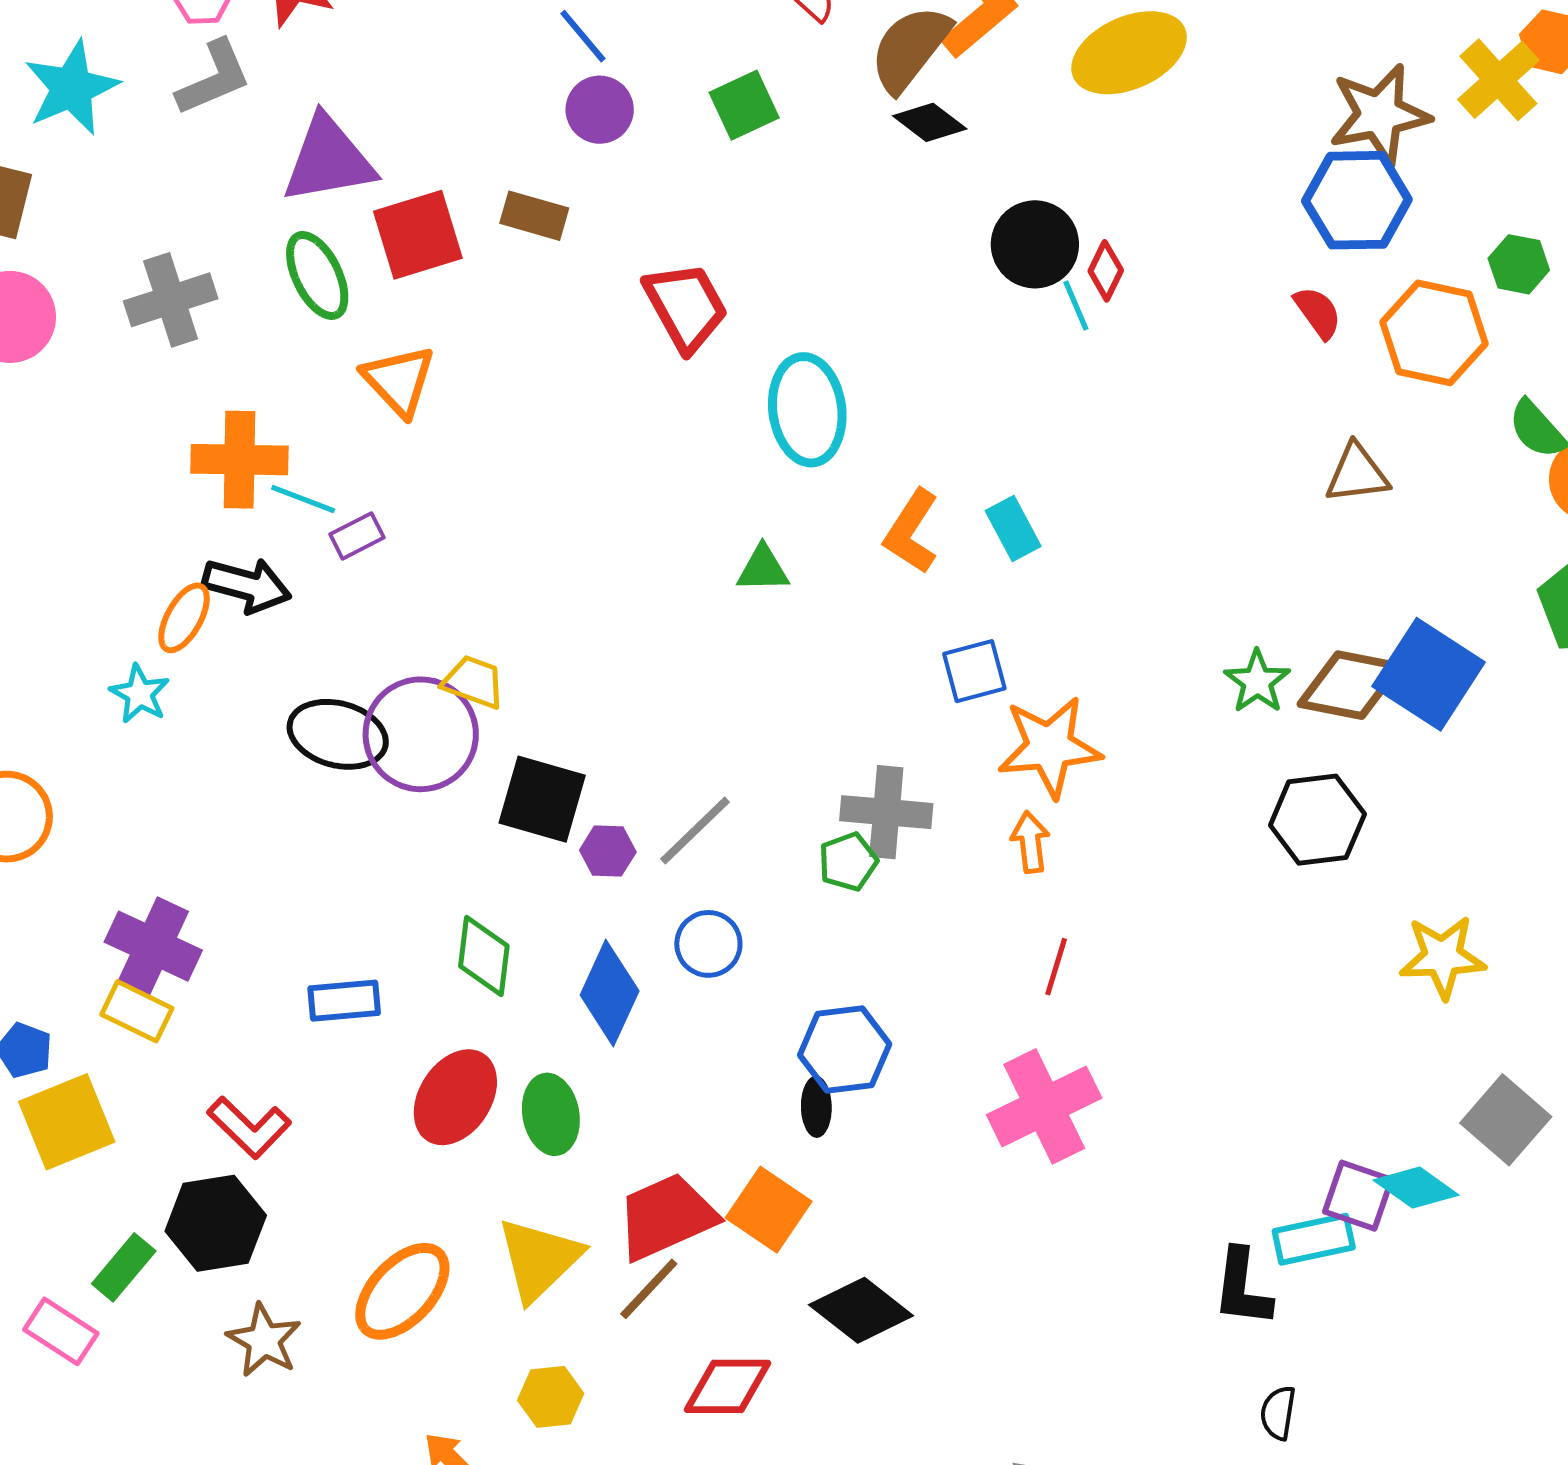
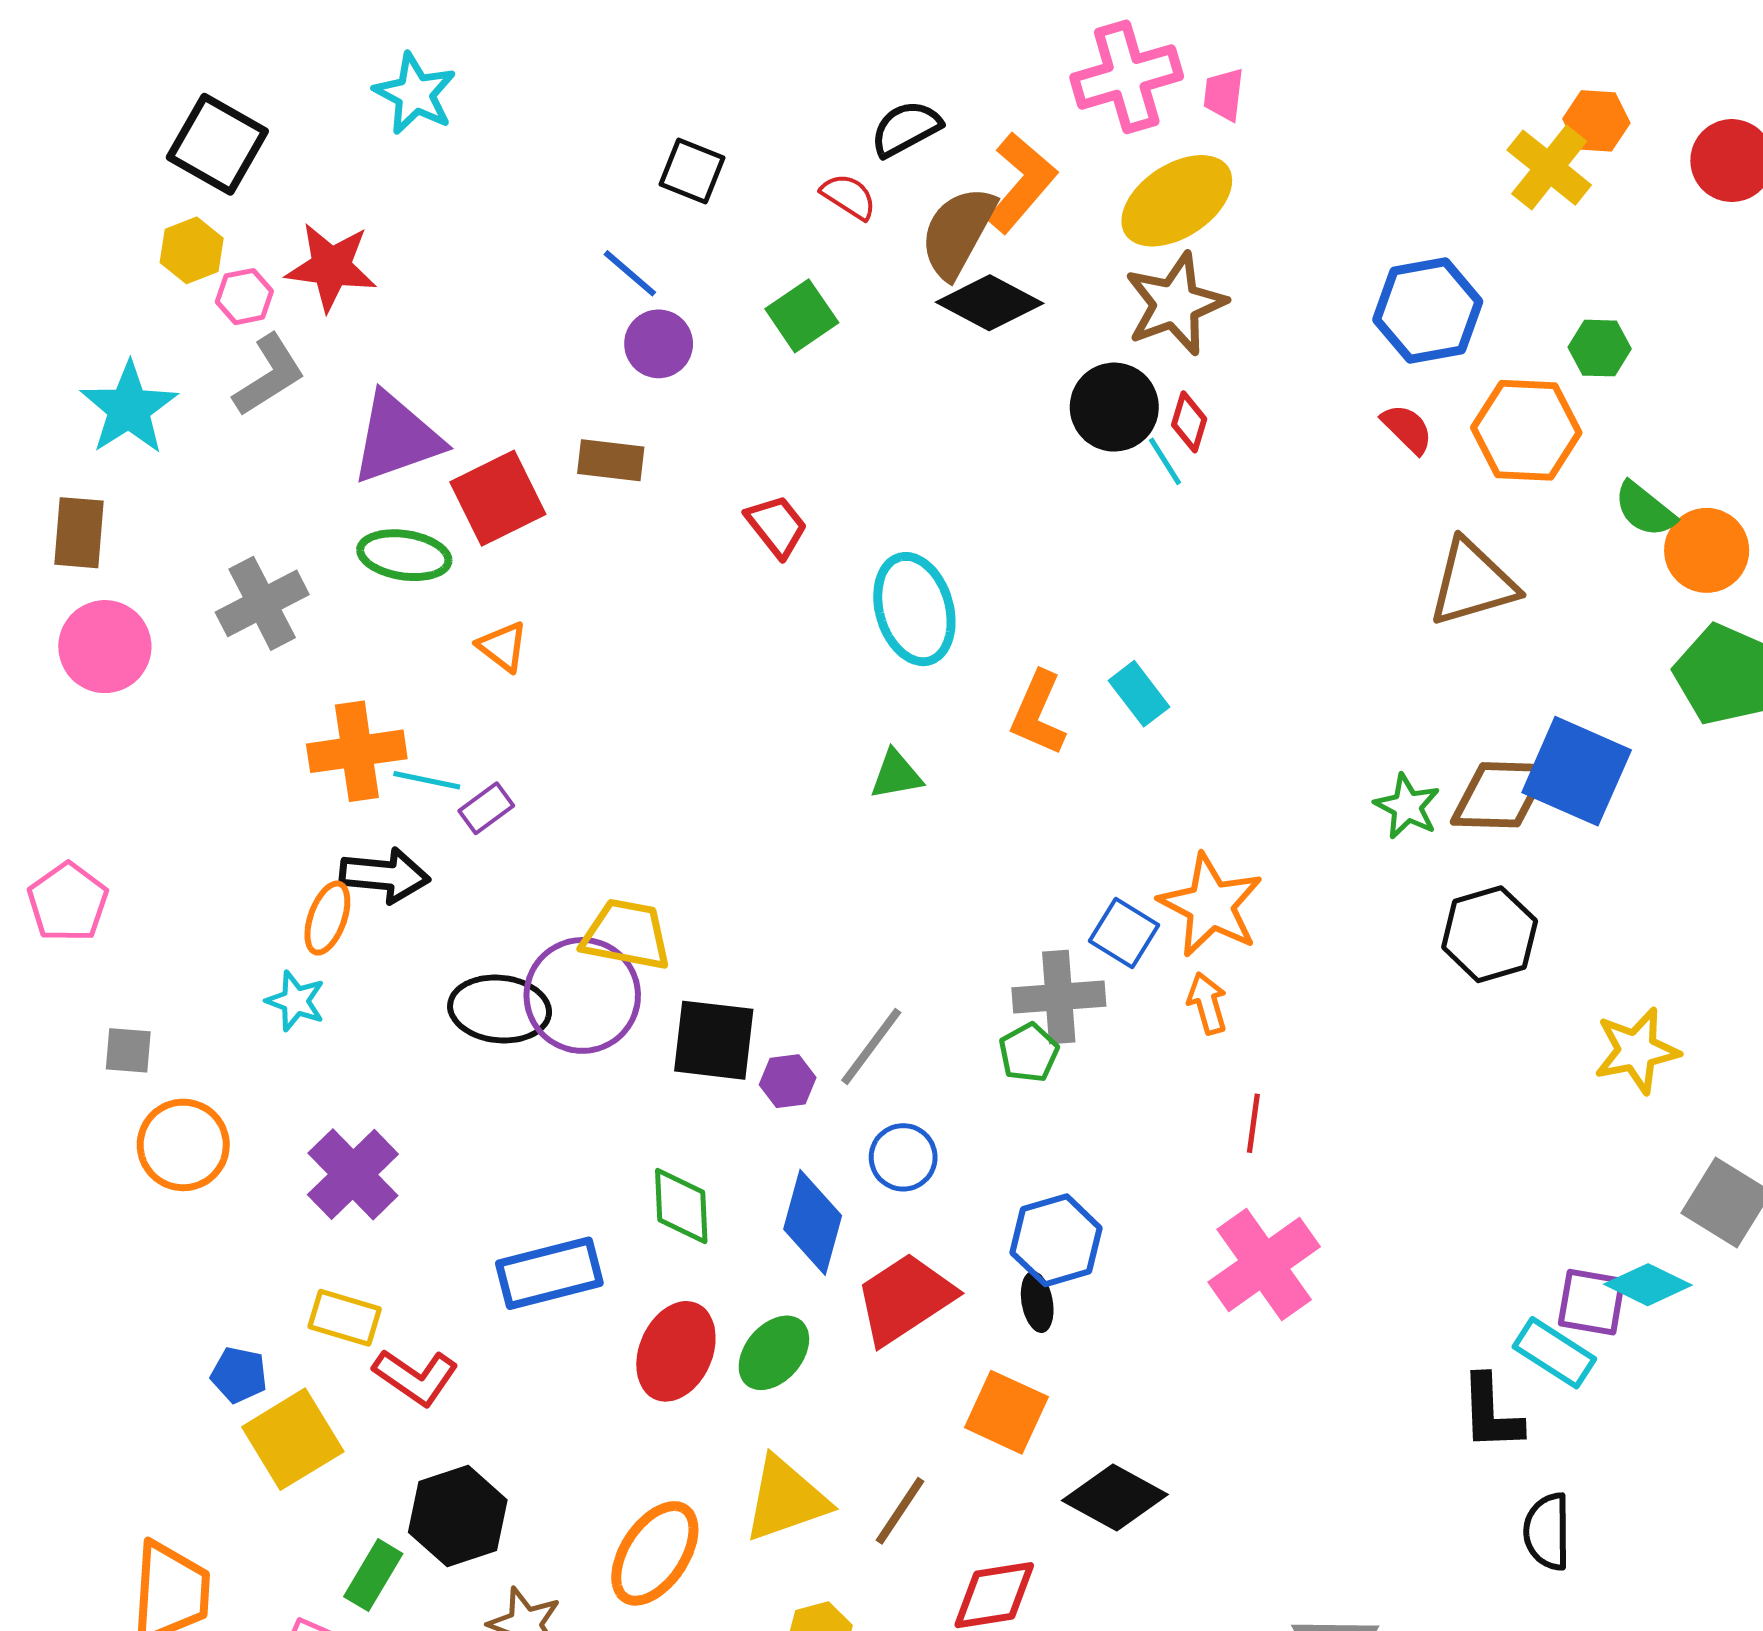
brown star: (1379, 115) -> (1175, 304), moved
black diamond: (930, 122) -> (990, 303), size x1.4
green ellipse: (317, 275) -> (404, 555), turned -46
red trapezoid: (686, 307) -> (777, 526), size x0.7
orange triangle: (399, 381) -> (503, 647), size x0.7
brown triangle: (1357, 474) -> (1473, 583), size x1.4
blue square: (974, 671) -> (1124, 933), moved, turned -34
yellow trapezoid: (474, 682) -> (626, 935), size x1.4
orange star: (1050, 747) -> (1211, 905), turned -30
purple cross: (153, 946) -> (353, 1174), moved, turned 30
blue rectangle: (344, 1001) -> (549, 1273), size x1.4
green ellipse: (551, 1114) -> (774, 1353), turned 60
red L-shape: (249, 1127) -> (416, 1377), moved
red trapezoid: (666, 1217) -> (905, 1299), moved
cyan rectangle: (1314, 1239) -> (1554, 1353), turned 54
yellow triangle: (539, 1259) -> (786, 1499), turned 34
black semicircle: (1278, 1413) -> (1547, 1532), size x1.4

